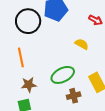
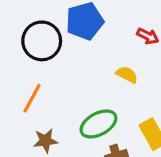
orange line: (21, 57) -> (32, 98), turned 42

